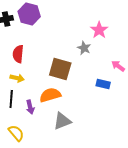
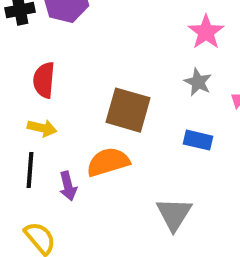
gray star: (84, 48) -> (198, 82), moved
blue rectangle: (103, 84) -> (198, 140), moved
gray triangle: (62, 121) -> (174, 214), moved, turned -36

